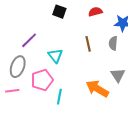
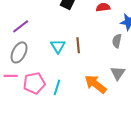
purple line: (29, 40) -> (21, 26), moved
brown line: (88, 44) -> (78, 45), moved
pink pentagon: (42, 80) -> (34, 83), moved

